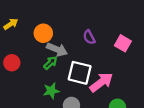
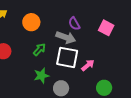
gray arrow: (57, 49) -> (66, 37), moved
pink arrow: (101, 82) -> (88, 65), size x0.6

